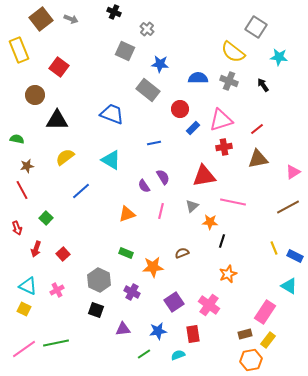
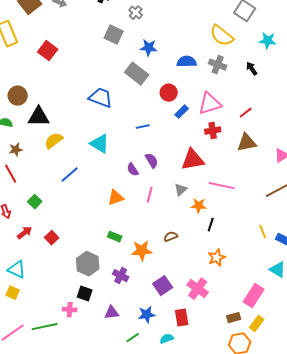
brown circle: (35, 95) -> (18, 96), moved
black triangle: (57, 120) -> (39, 117), moved
red arrow: (36, 249) -> (25, 233), turned -147
pink cross: (57, 290) -> (70, 310), moved, turned 32

